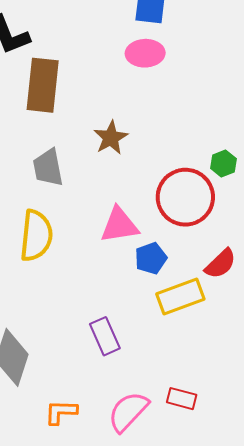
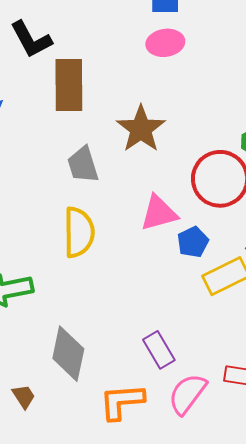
brown star: (111, 138) -> (141, 129), size x1.4
purple rectangle: (105, 336) -> (159, 350), moved
orange L-shape: (61, 412) -> (122, 402), size x1.4

